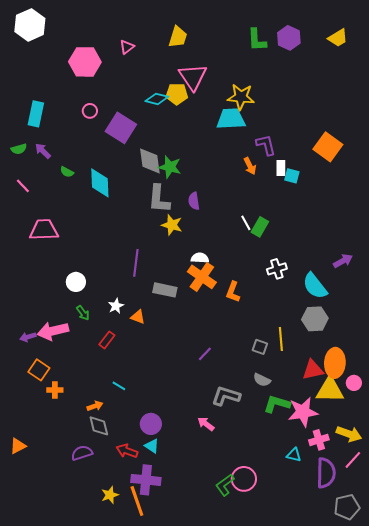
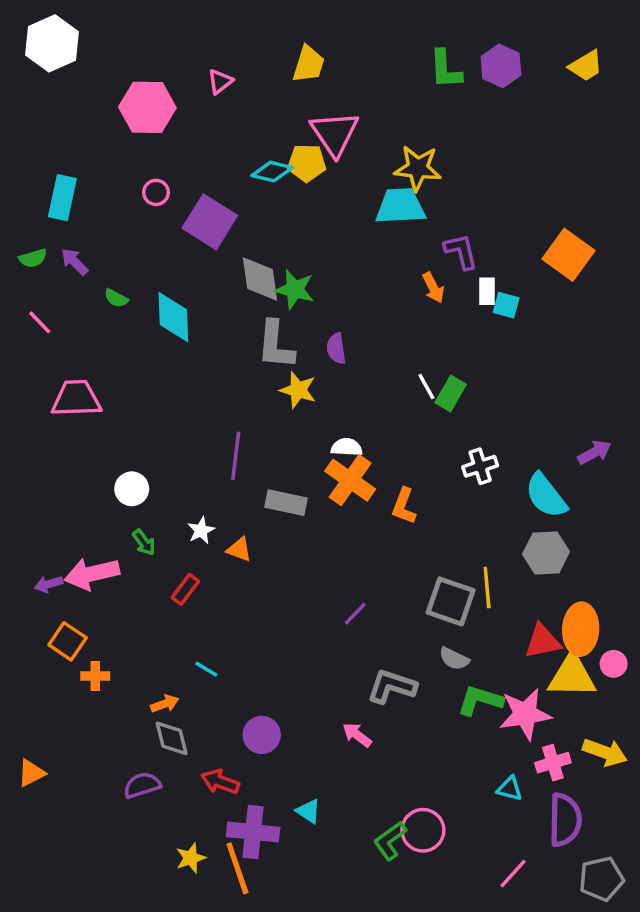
gray square: (260, 347) -> (451, 601), size x1.8
cyan triangle: (152, 446) -> (309, 811), moved
pink line: (353, 460) -> (513, 874), moved

